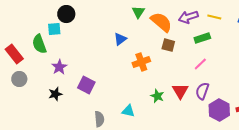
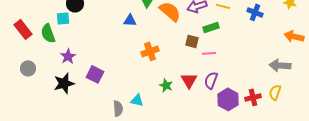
blue triangle: (120, 39) -> (130, 20), moved, turned 40
brown square: (168, 45) -> (192, 41), moved
red rectangle: (14, 54) -> (23, 29), moved
pink line: (200, 64) -> (209, 53), turned 40
black star: (55, 94) -> (64, 83), size x1.5
gray semicircle: (99, 119) -> (118, 108), moved

